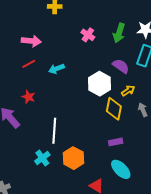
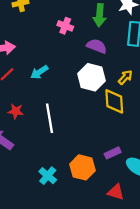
purple semicircle: (121, 66) -> (97, 46), moved
white line: (54, 131) -> (50, 118), moved
purple rectangle: (116, 142) -> (113, 153), moved

